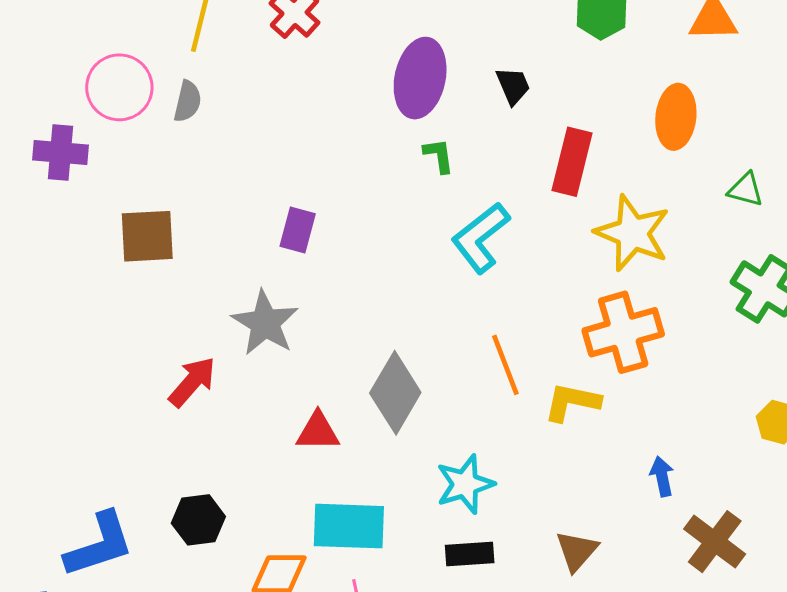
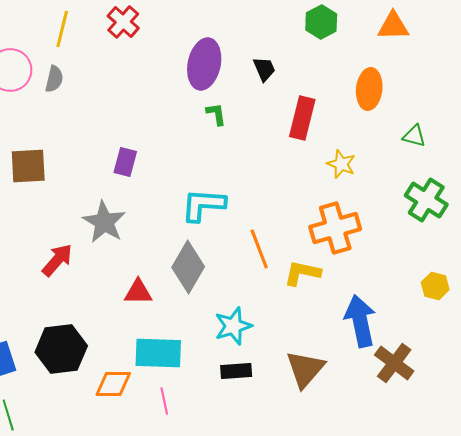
yellow star: (632, 233) -> (341, 164), size x0.6
cyan L-shape: (481, 238) -> (203, 205), moved, turned 42
blue arrow: (662, 476) -> (360, 321), size x2.0
black hexagon: (198, 520) -> (61, 349), size x1.5
brown triangle: (577, 551) -> (305, 369), size x1.4

